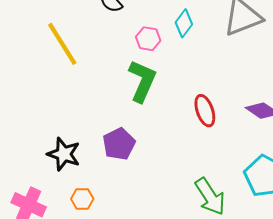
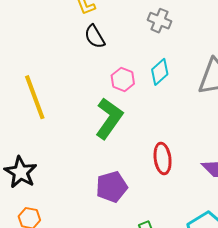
yellow line: (62, 44) -> (35, 97), moved
purple pentagon: (119, 144) -> (112, 187), moved

